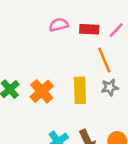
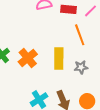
gray star: (110, 87) -> (81, 67), moved

